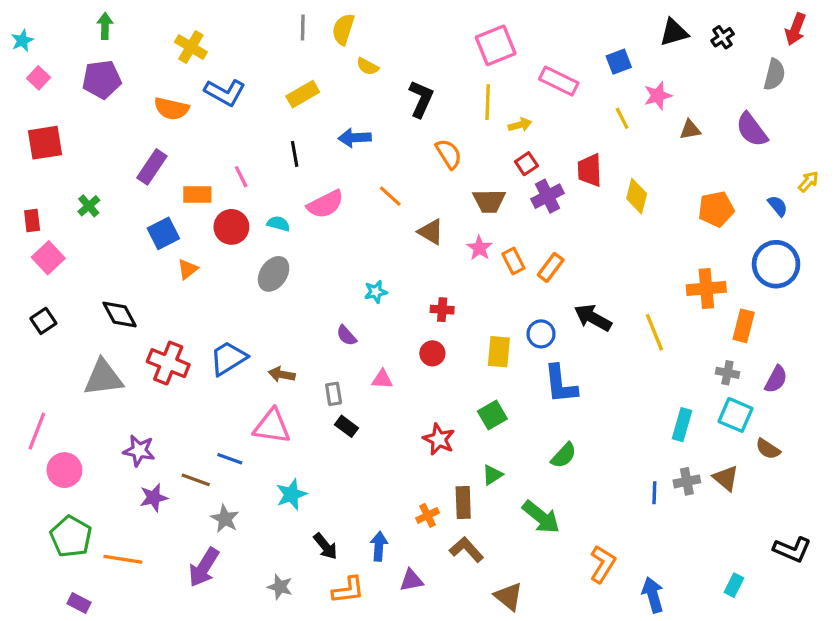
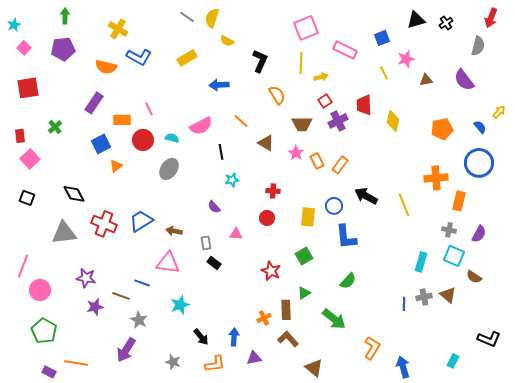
gray line: (303, 28) -> (187, 17), turned -56
black line: (295, 154) -> (221, 152), moved
black square: (43, 321) -> (27, 198), turned -35
orange line: (123, 559) -> (76, 363), moved

